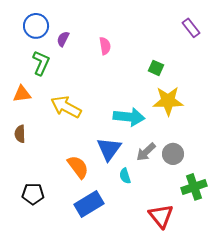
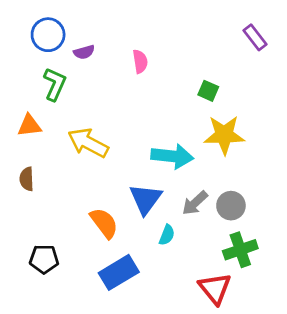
purple semicircle: (63, 39) -> (84, 52), turned -133
cyan semicircle: (125, 176) -> (167, 235), turned -140
green cross: (194, 187) -> (240, 250), moved

